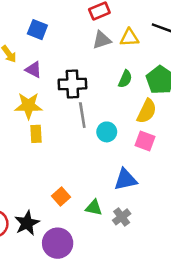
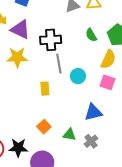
purple triangle: (33, 70) -> (20, 30), size x1.5
green semicircle: (125, 79) -> (91, 35), turned 128
yellow rectangle: (36, 134) -> (45, 89), moved
black star: (27, 223) -> (18, 148), turned 30

